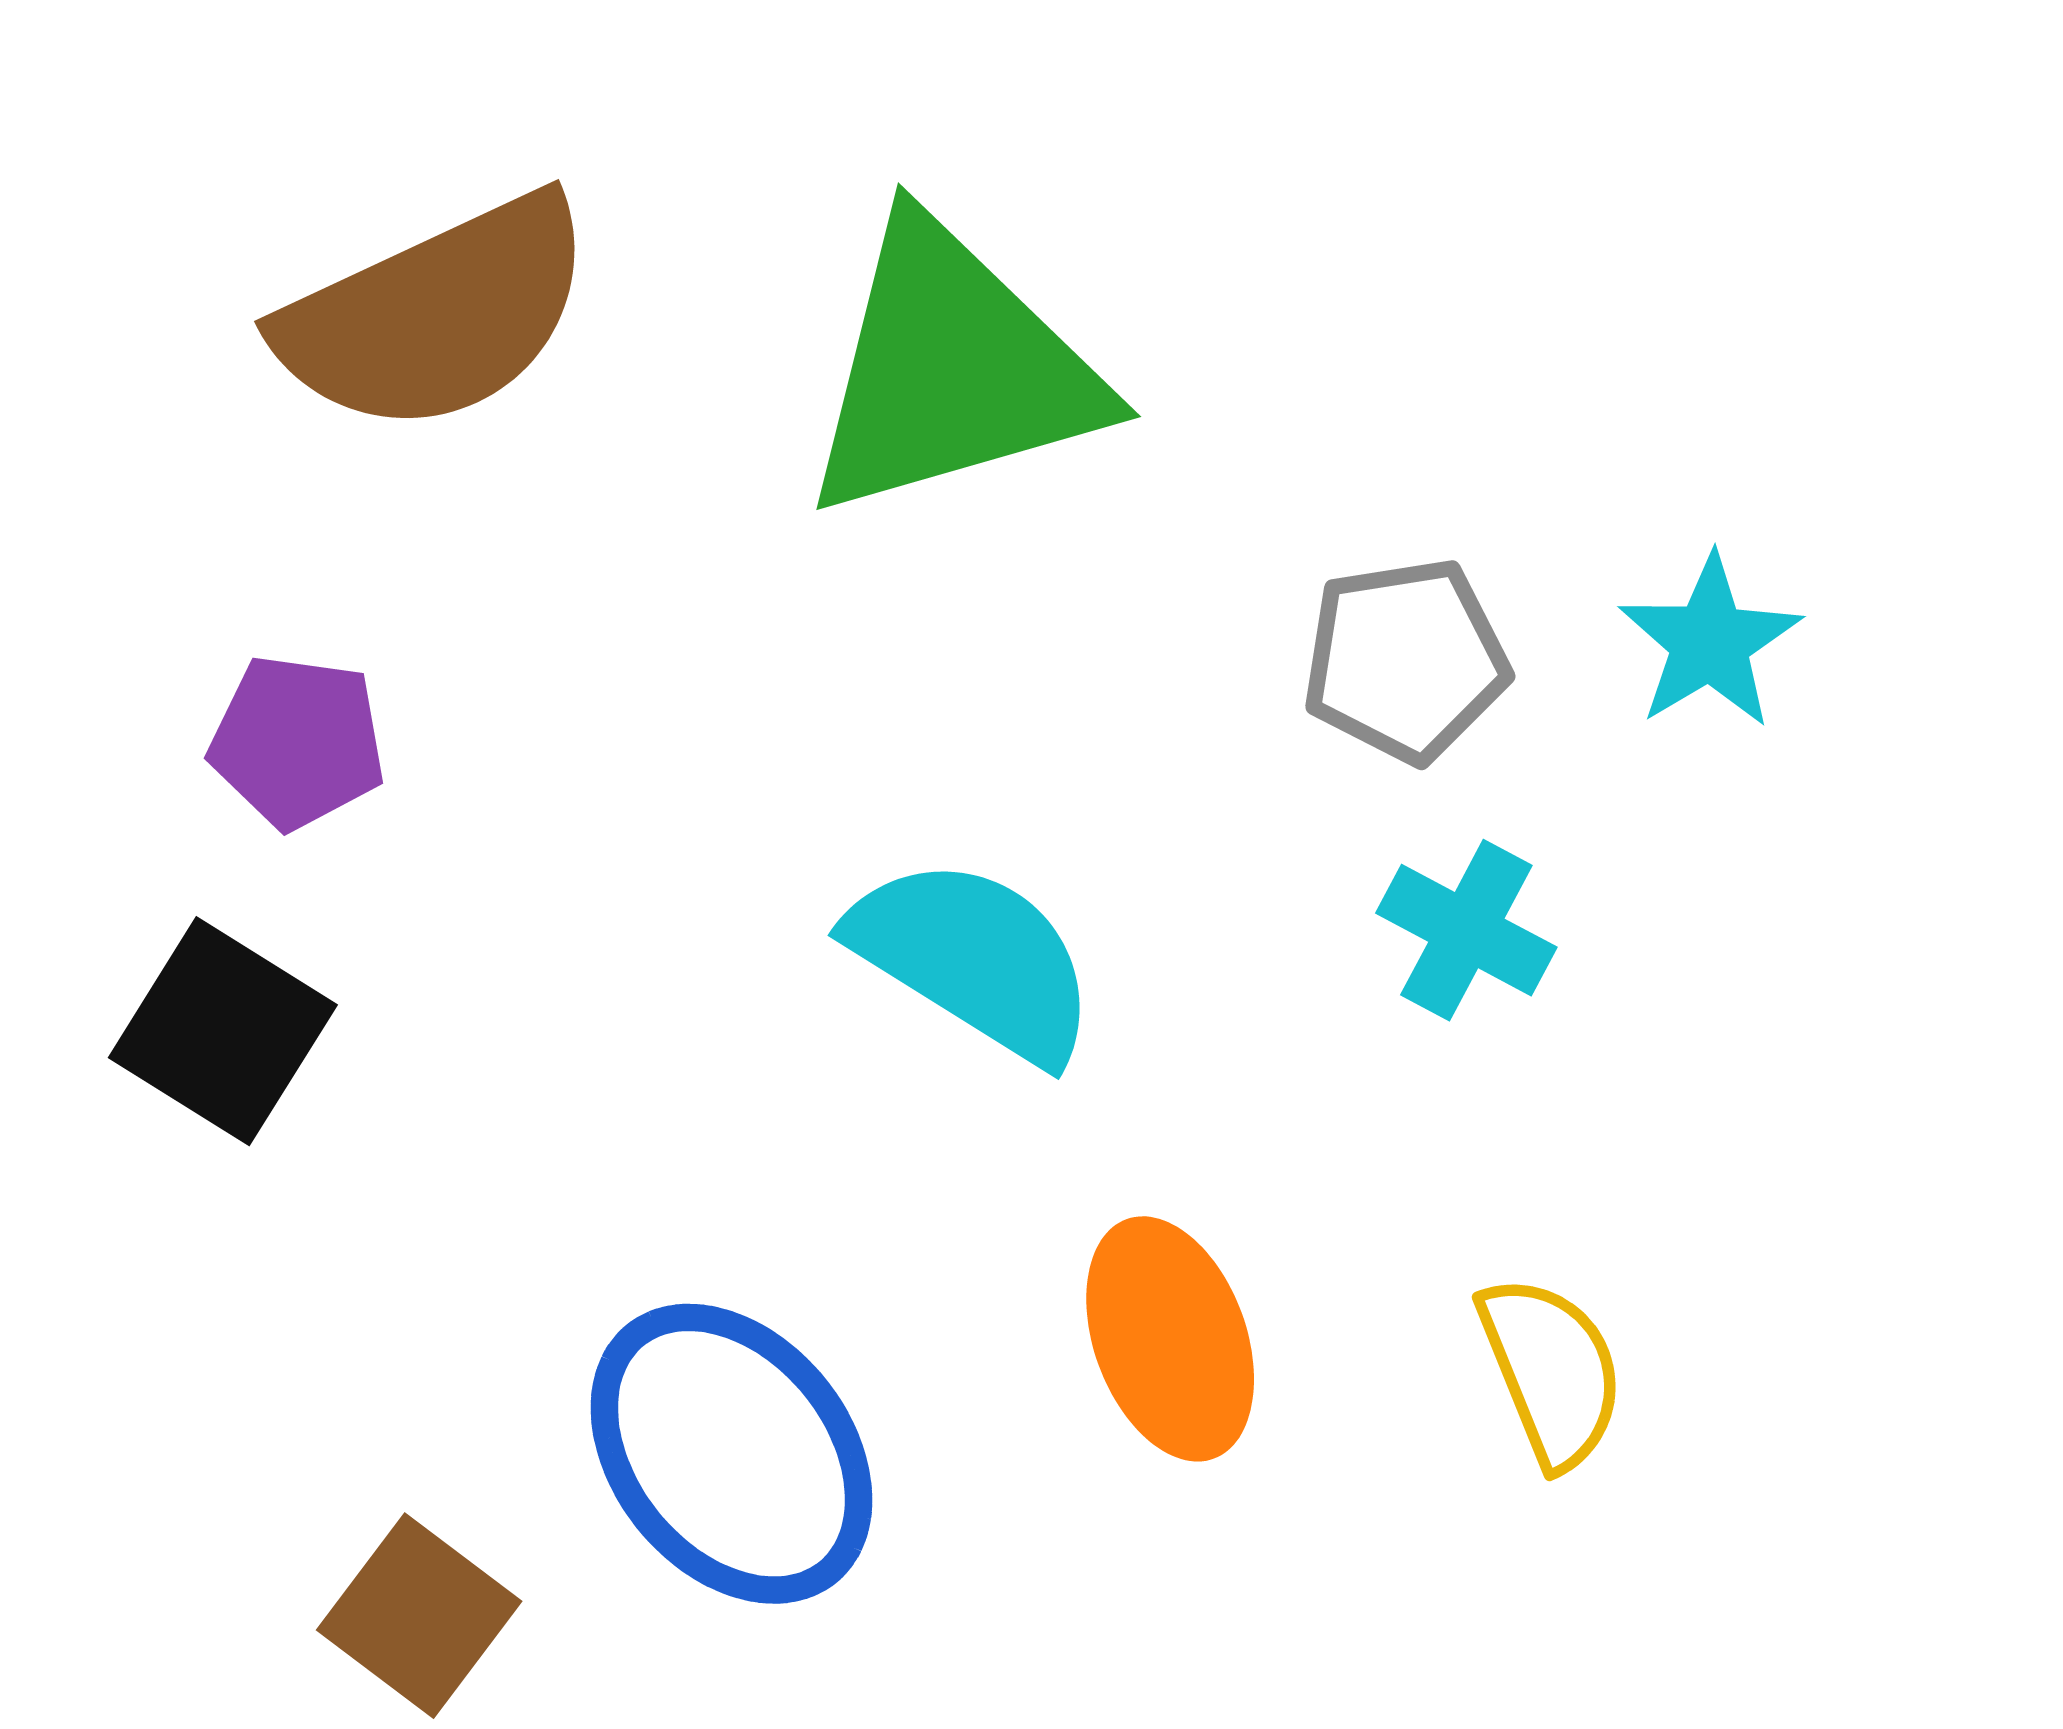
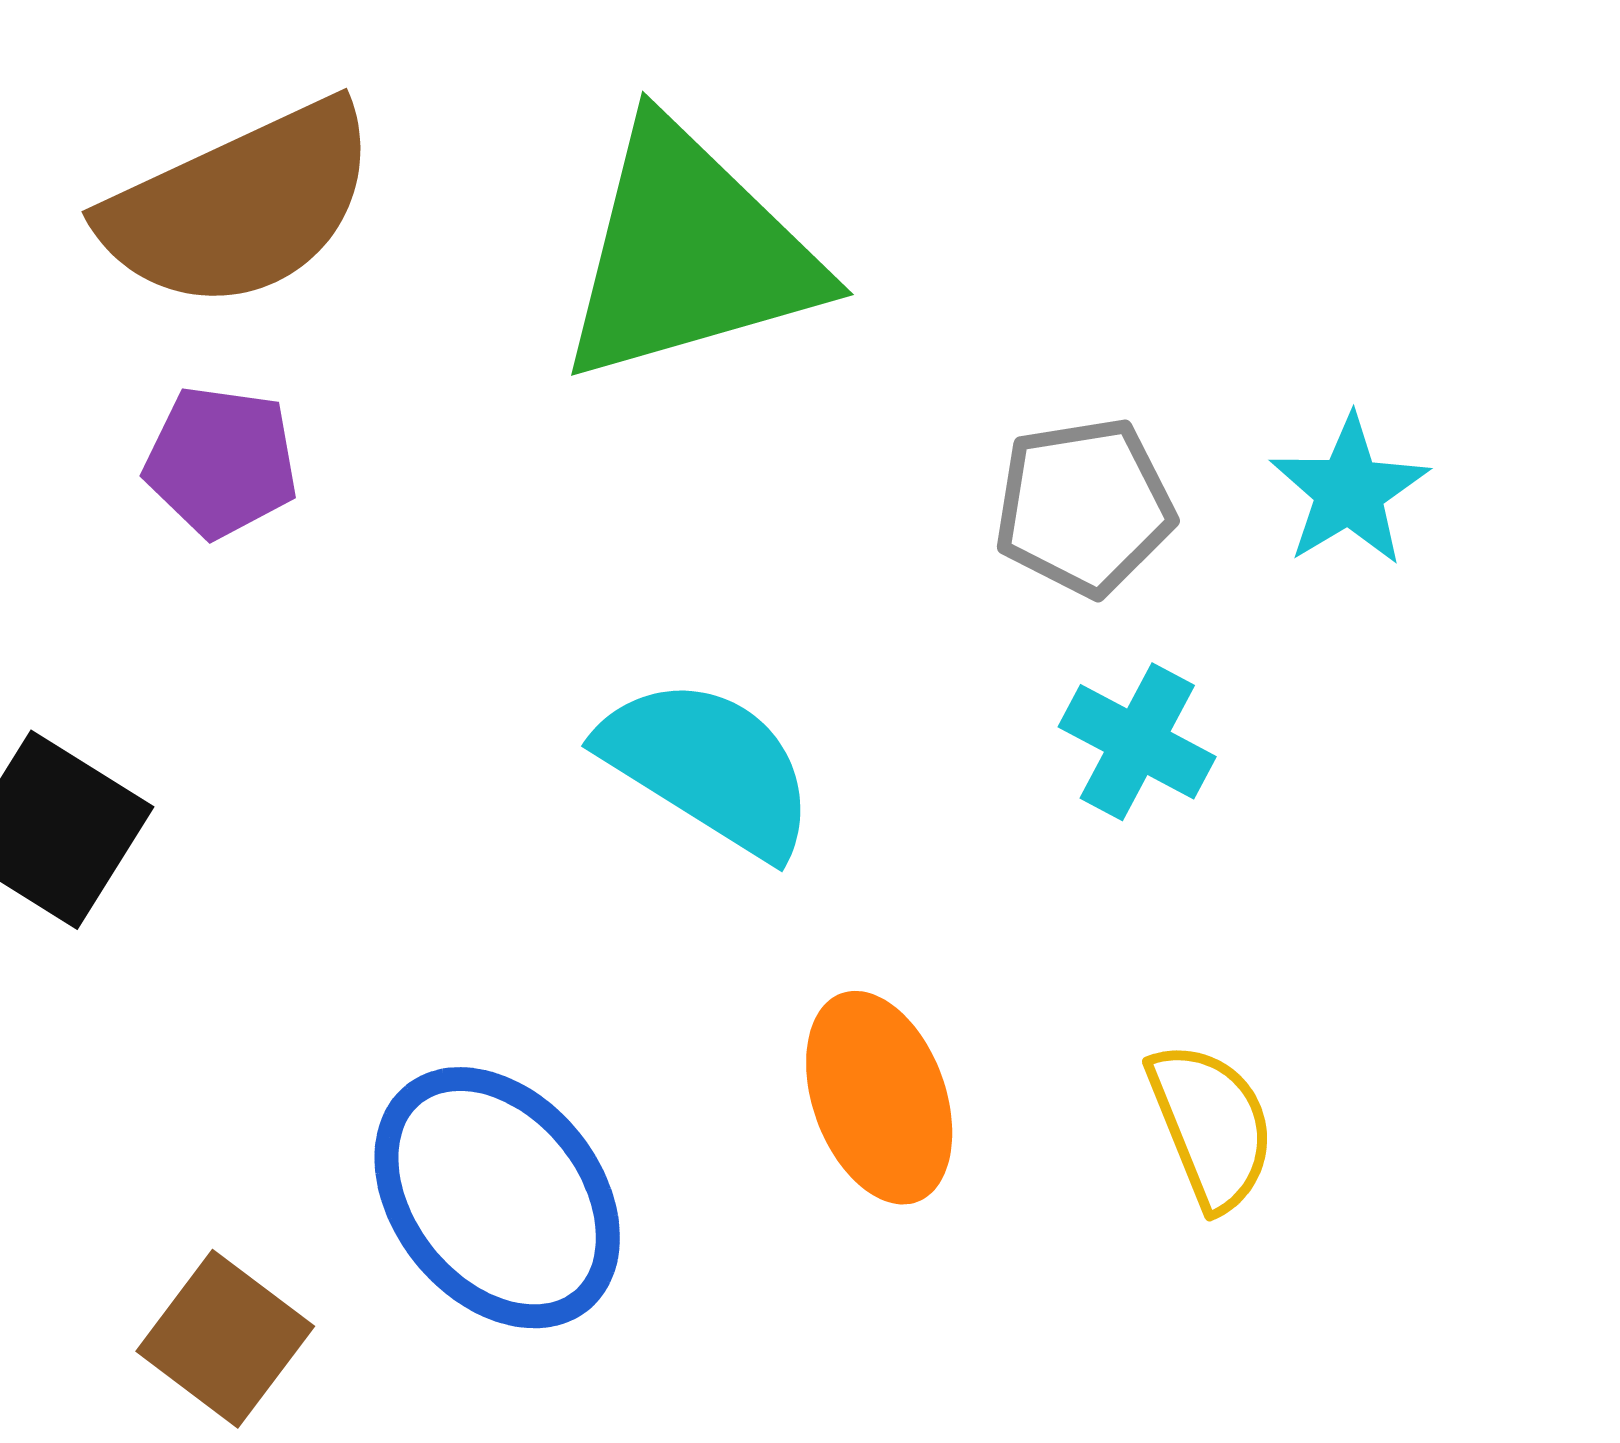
purple pentagon: (297, 742) -> (221, 462), moved

